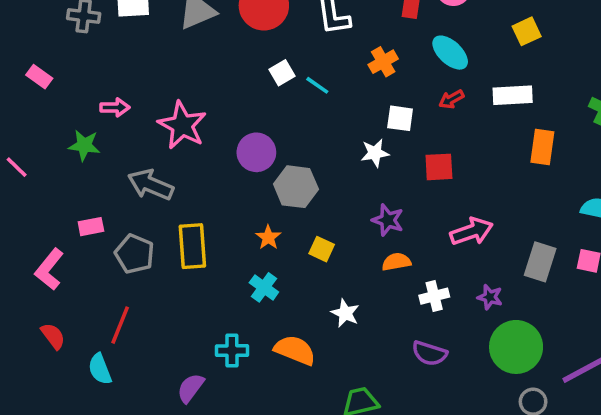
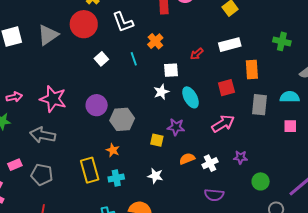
cyan ellipse: (450, 53) -> (191, 97), moved, turned 30
cyan line: (317, 85) -> (134, 59), moved, turned 48
red square: (439, 167) -> (226, 88), moved
yellow rectangle: (192, 246) -> (90, 170), moved
yellow square: (322, 249) -> (157, 140), moved
orange semicircle: (396, 262) -> (187, 159), moved
gray rectangle: (540, 262) -> (259, 105), moved
cyan cross: (264, 287) -> (116, 178), turned -35
white star: (345, 313) -> (155, 176), moved
green circle: (516, 347) -> (261, 181), size x0.6

